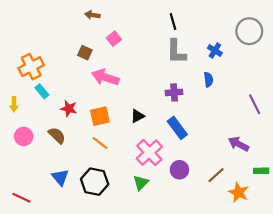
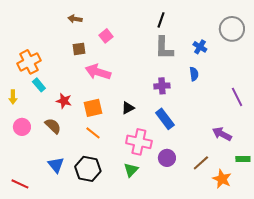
brown arrow: (92, 15) -> (75, 19), moved
black line: (173, 21) -> (161, 20), turned 35
brown square: (85, 53) -> (79, 49), turned -32
pink cross: (149, 153) -> (139, 142), turned -35

